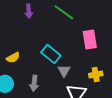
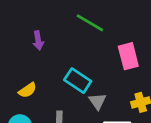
purple arrow: (29, 11) -> (38, 40), moved

